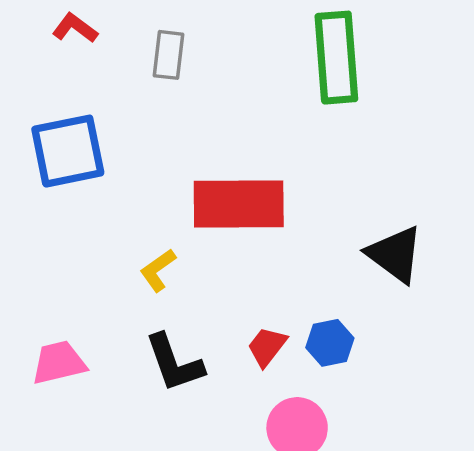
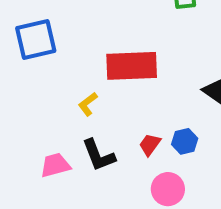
pink trapezoid: (59, 363) -> (55, 165), moved

